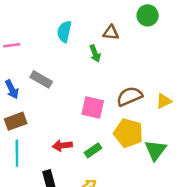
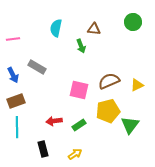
green circle: (148, 15) -> (133, 22), moved
yellow pentagon: (128, 133) -> (108, 111), turned -30

